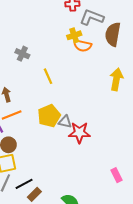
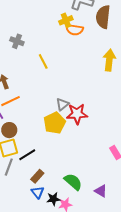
yellow pentagon: (49, 116) -> (55, 123), moved
gray triangle: (65, 122) -> (62, 104), turned -48
black line: (24, 184) -> (27, 155), moved

